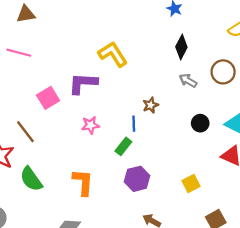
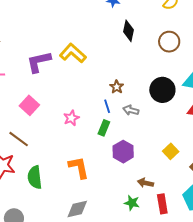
gray arrow: (188, 81) -> (131, 110), moved
purple L-shape: (83, 83) -> (39, 62), moved
black circle: (200, 123) -> (162, 90), size x1.6
green semicircle: (31, 179) -> (35, 177), turned 45
yellow square: (191, 183) -> (171, 151), moved

